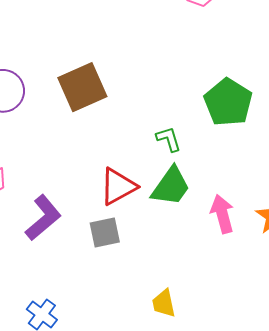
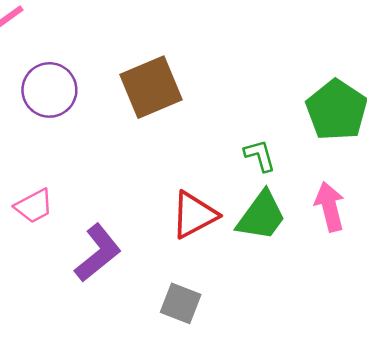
pink arrow: (222, 214) -> (330, 207), moved
gray square: (105, 232) -> (181, 303), moved, turned 32

